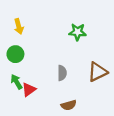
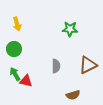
red triangle: (29, 90) -> (26, 81), turned 48
brown semicircle: (69, 105) -> (73, 95), moved

